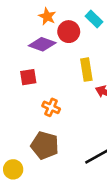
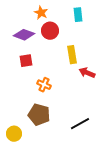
cyan rectangle: (94, 19) -> (78, 15), turned 40
red circle: (69, 32) -> (50, 31), moved
purple diamond: (42, 44) -> (24, 35), moved

